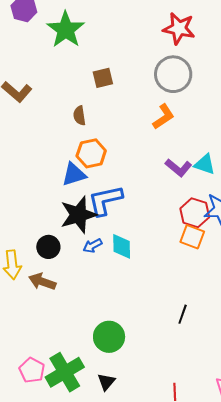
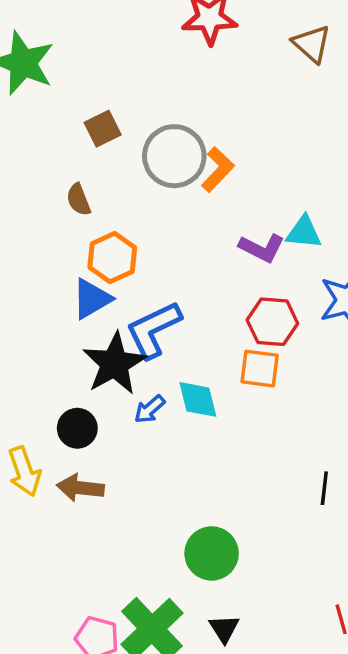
gray circle: (173, 74) -> (174, 156), moved
red hexagon: (195, 213) -> (272, 322), moved
orange square: (192, 237) -> (260, 369), moved

